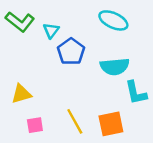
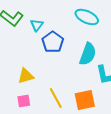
cyan semicircle: (115, 67) -> (88, 54), turned -65
yellow triangle: (21, 94) -> (26, 76), moved

